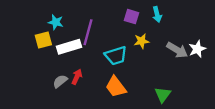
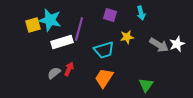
purple square: (131, 17) -> (110, 15), moved
cyan star: (56, 22) -> (50, 20), size x1.6
yellow square: (43, 40) -> (33, 25), moved
orange trapezoid: (116, 87) -> (104, 78), turned 70

